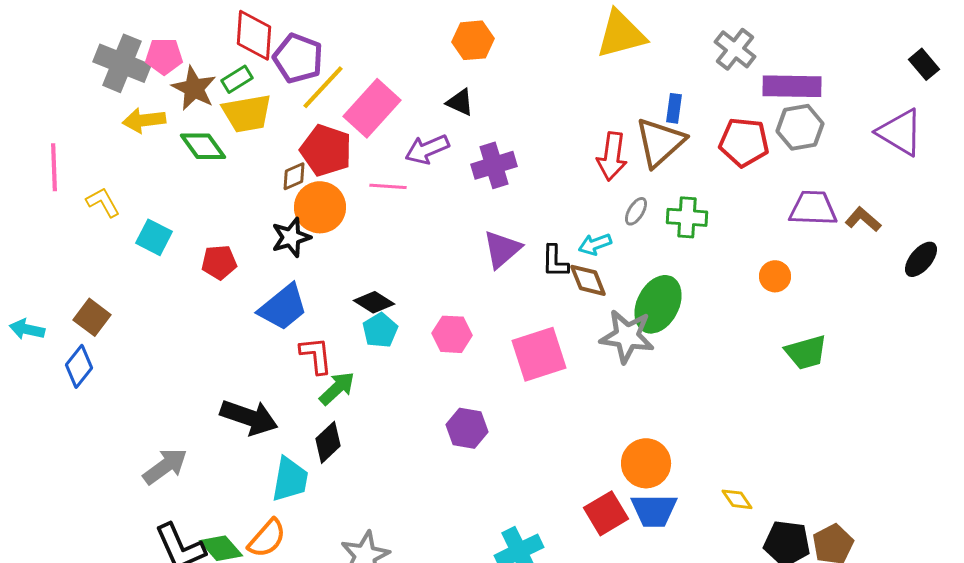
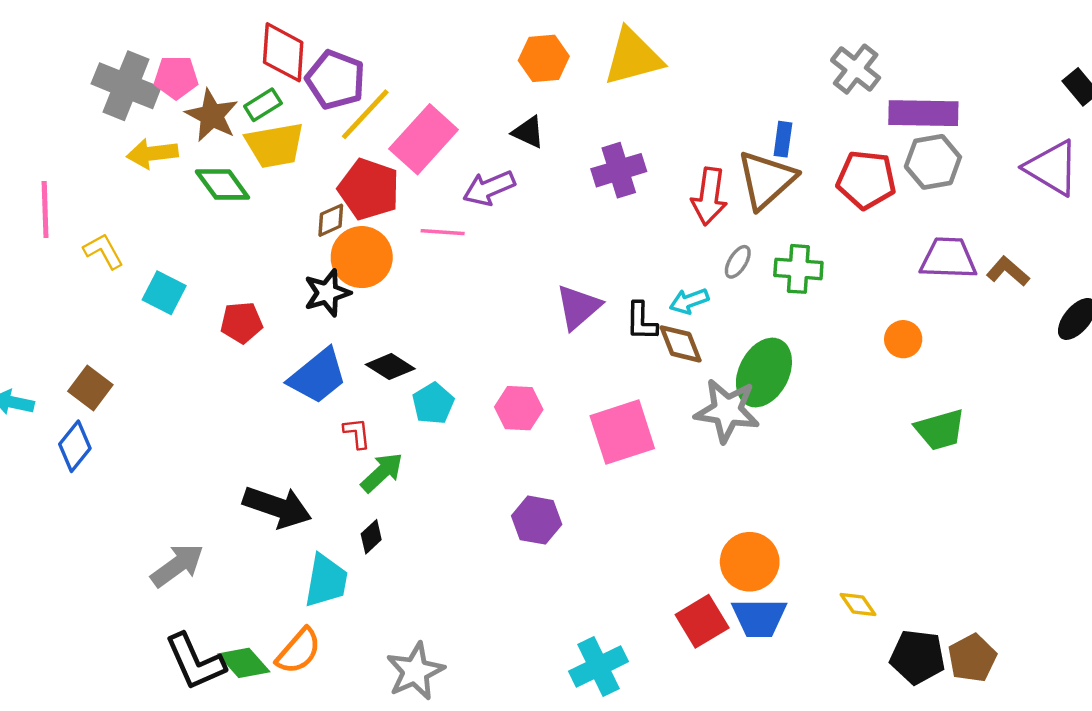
yellow triangle: (621, 34) -> (633, 57), moved
purple cross: (494, 165) -> (619, 170), moved
black diamond: (374, 302) -> (390, 367), moved
red L-shape: (316, 355) -> (357, 433), size x0.7
black diamond: (328, 442) -> (371, 537), size x0.7

